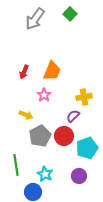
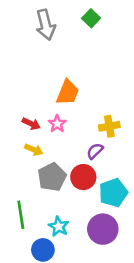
gray arrow: (35, 19) -> (46, 25), turned -50
red arrow: (24, 72) -> (31, 124), moved, turned -88
purple circle: (79, 176) -> (103, 229), size x1.5

